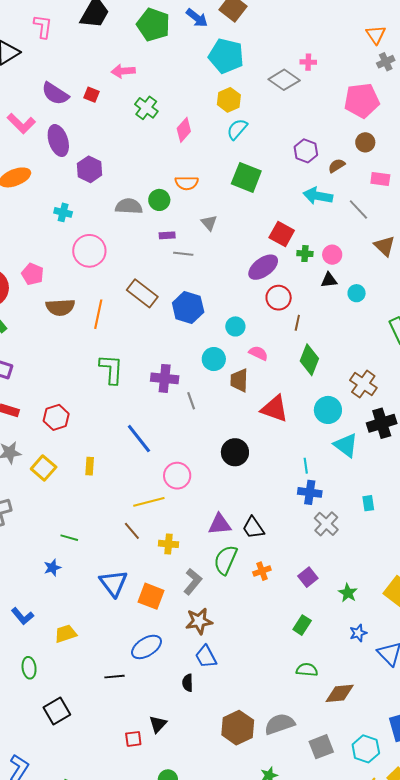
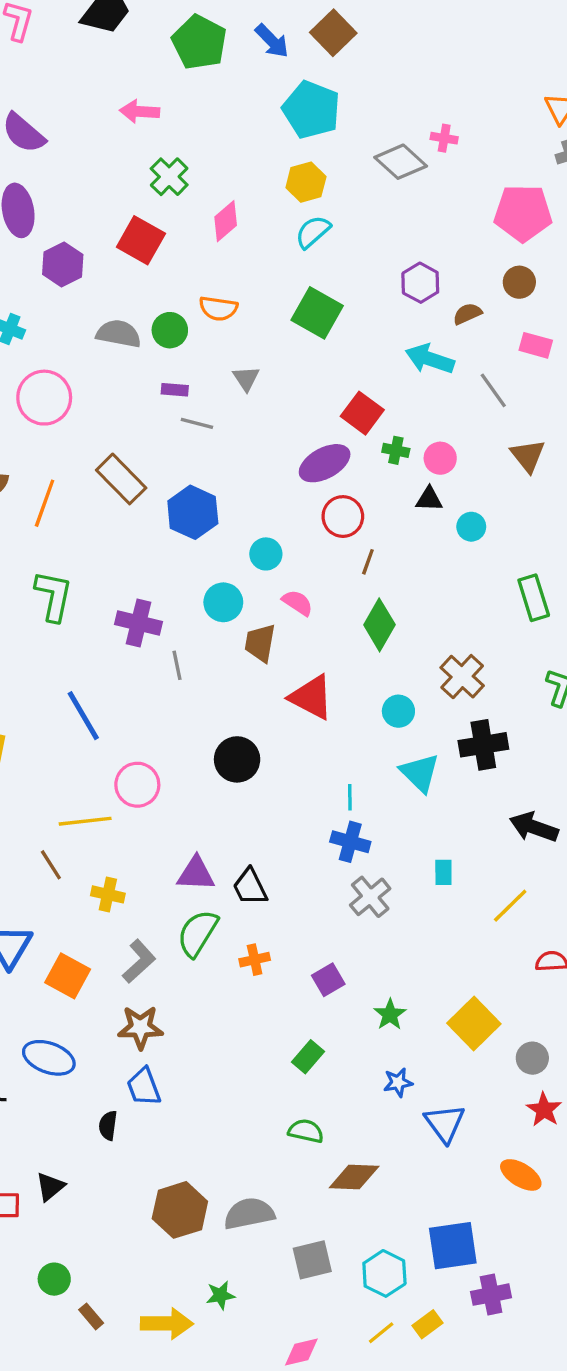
red square: (92, 95) -> (141, 240), moved, size x1.8
cyan circle: (328, 410) -> (398, 711), size x0.7
blue ellipse: (146, 647) -> (49, 1058), turned 44

